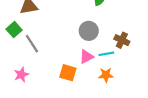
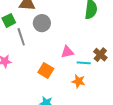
gray circle: (89, 31) -> (42, 23), moved
pink triangle: (87, 57) -> (67, 52), moved

